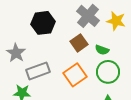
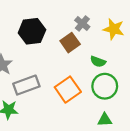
gray cross: (88, 16) -> (82, 24), size x0.6
brown square: (79, 43) -> (70, 43), moved

